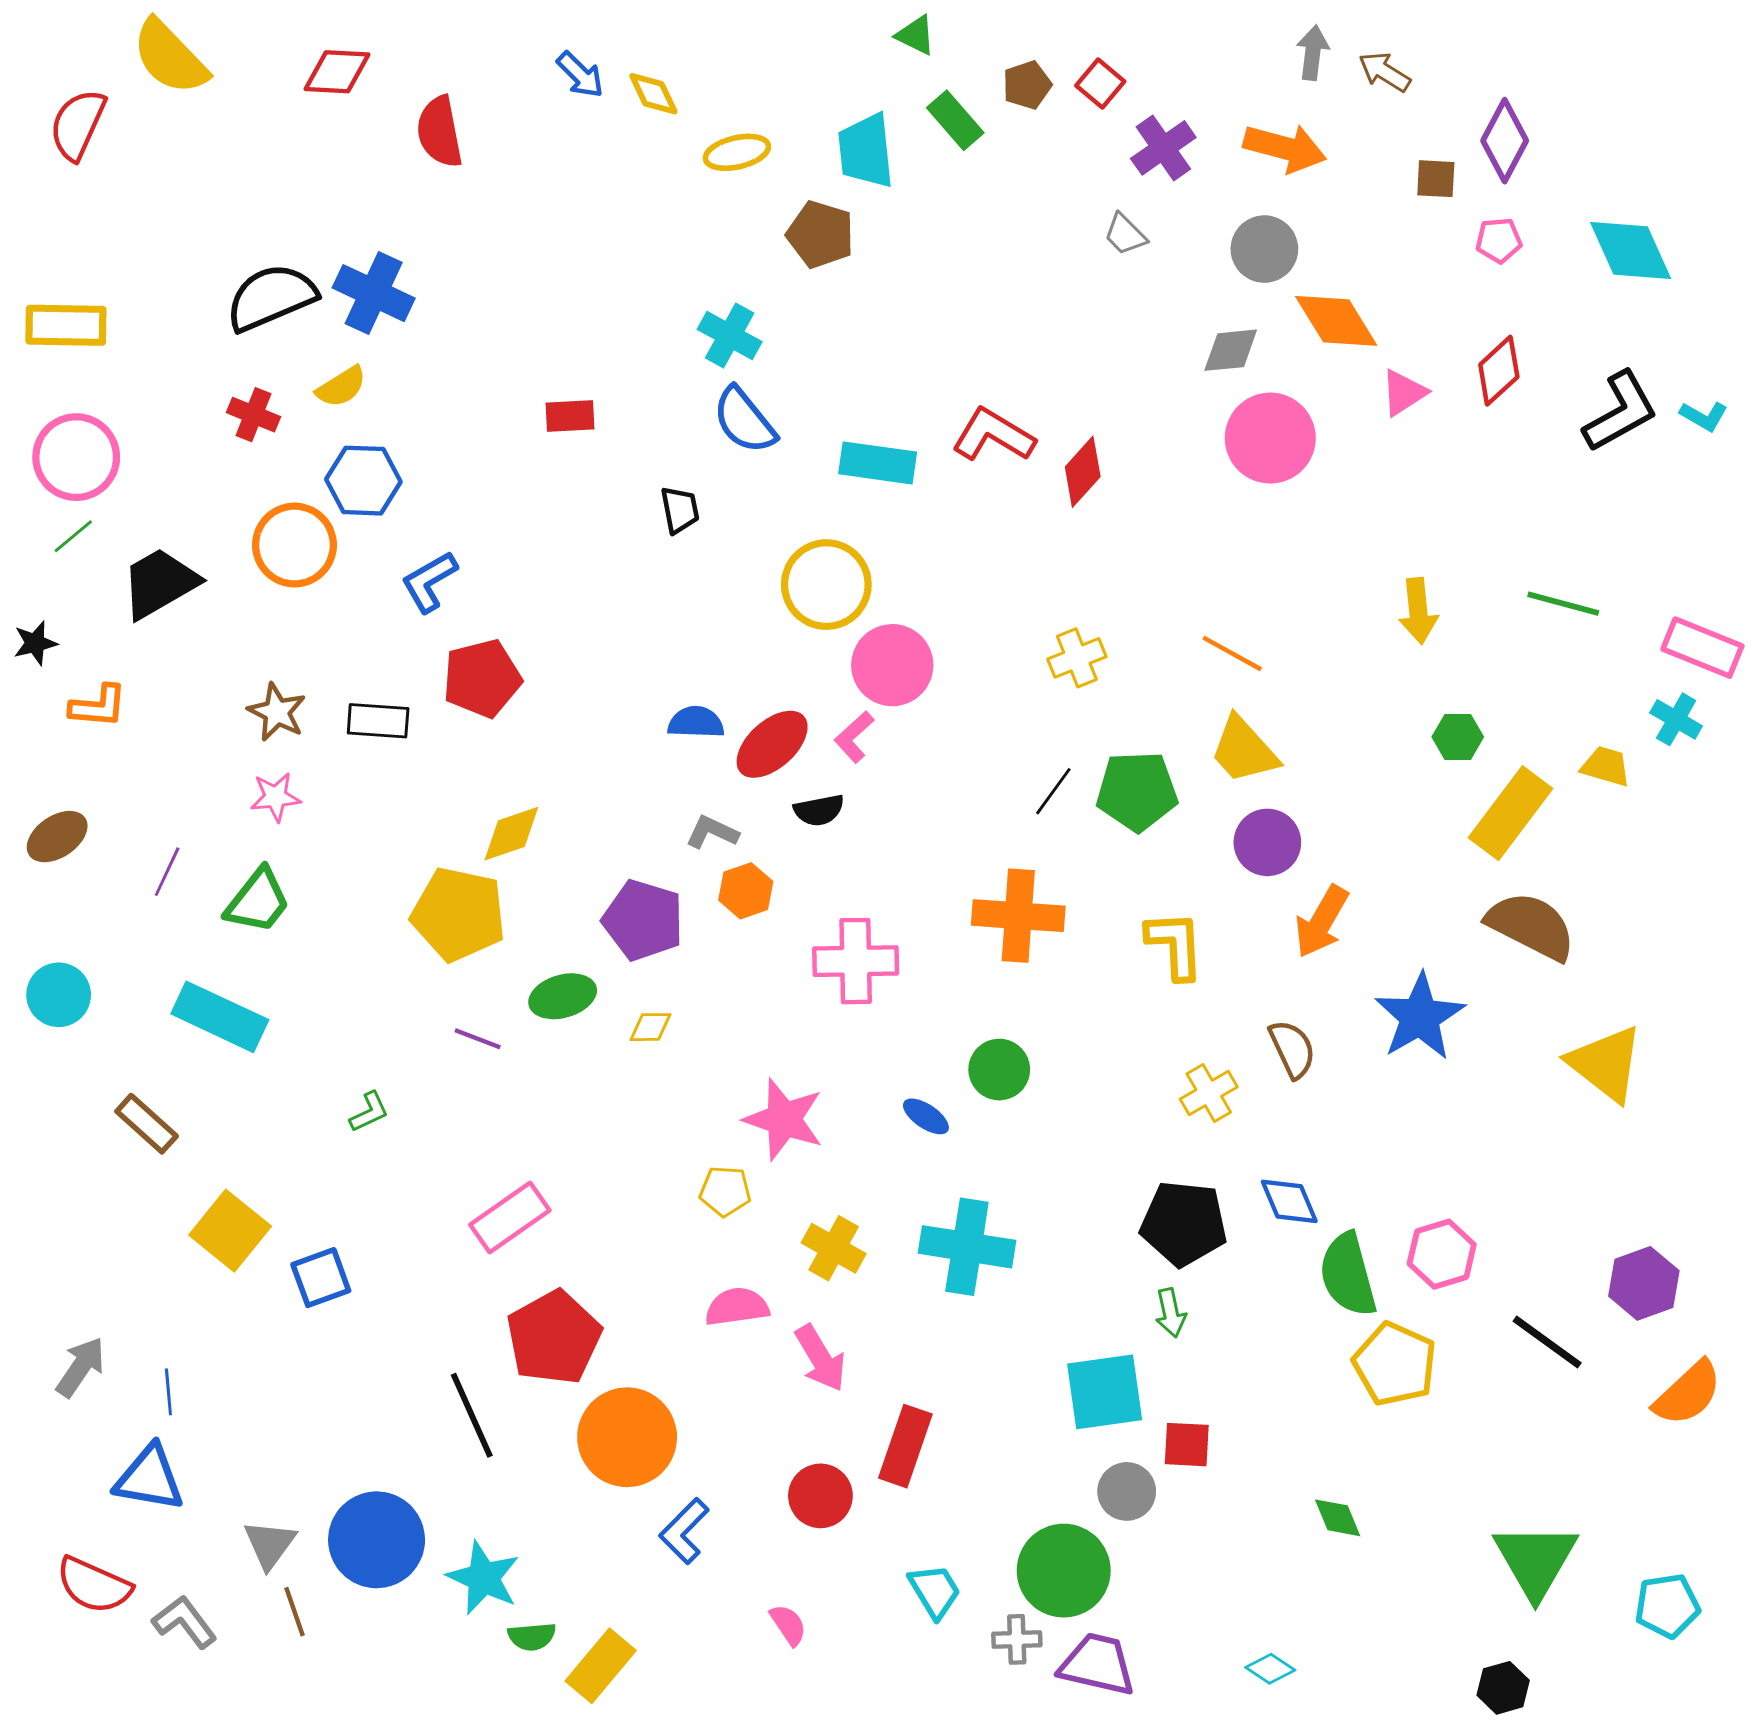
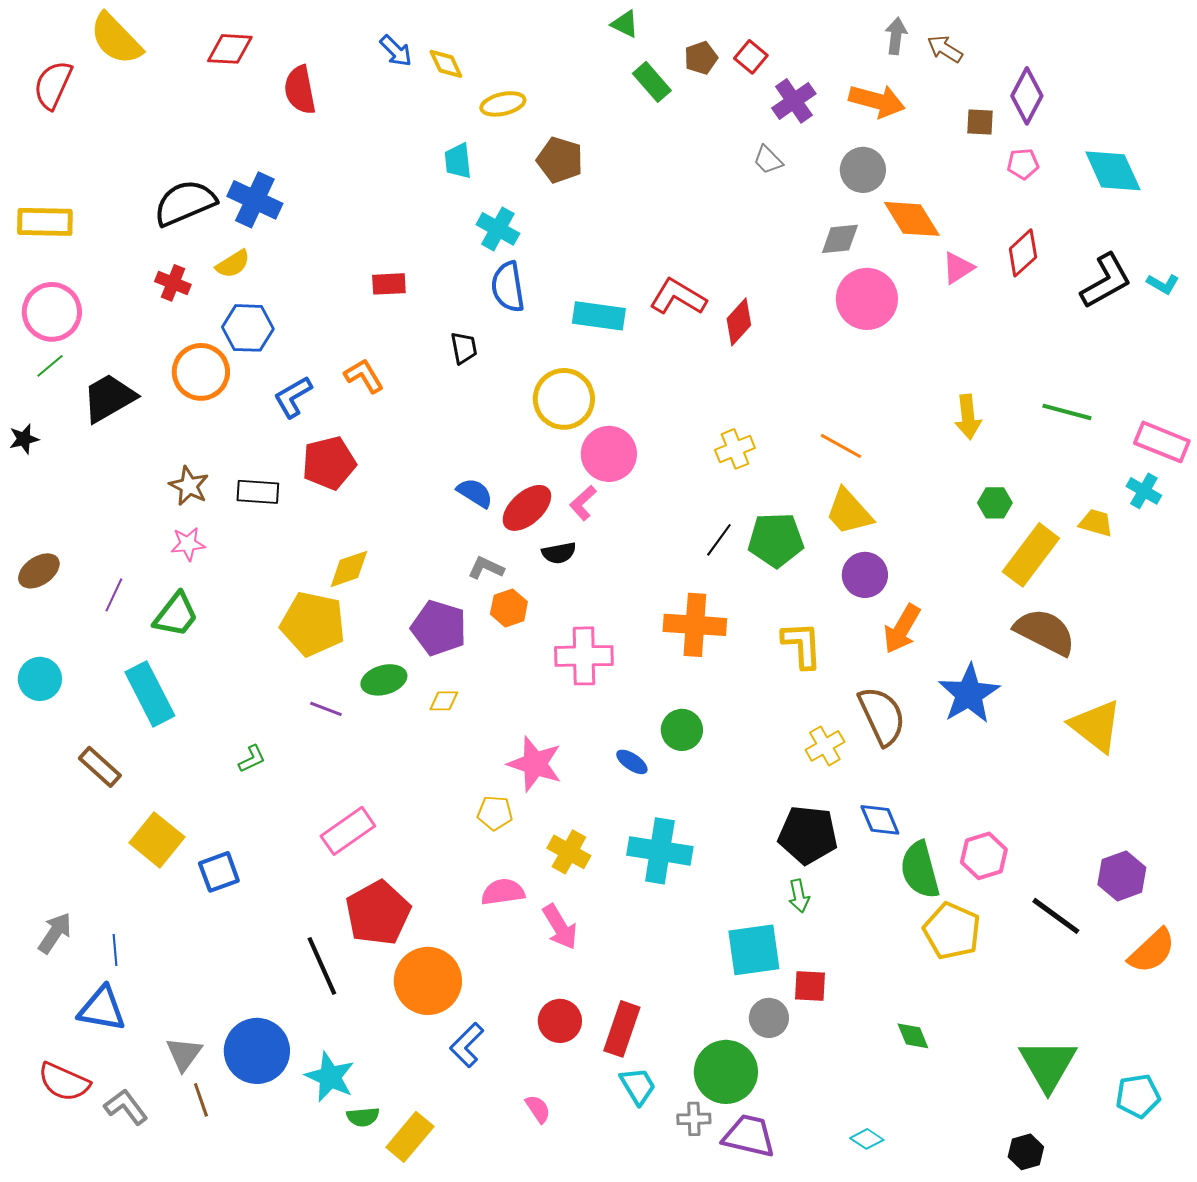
cyan trapezoid: (866, 151) -> (458, 161), moved, size x0.7
blue semicircle: (744, 420) -> (508, 287), turned 30
orange L-shape: (98, 706) -> (364, 376), moved, turned -126
blue semicircle: (696, 722) -> (475, 493), turned 30
cyan rectangle: (220, 1017) -> (150, 694), turned 38
brown semicircle: (1292, 1049) -> (882, 716), size x1.5
red rectangle: (905, 1446) -> (622, 1029), moved

